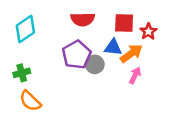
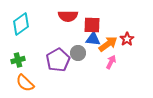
red square: (124, 23) -> (92, 25), moved
red star: (148, 31) -> (127, 39), moved
purple pentagon: (77, 55) -> (58, 60), moved

